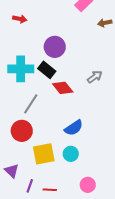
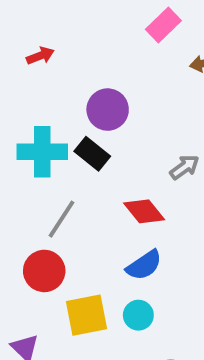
red arrow: (20, 19) -> (40, 56), turned -32
red diamond: (63, 88) -> (144, 211), moved

